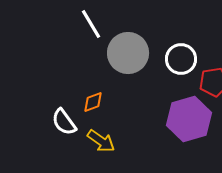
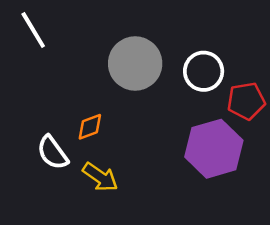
white line: (91, 24) -> (33, 30), moved

